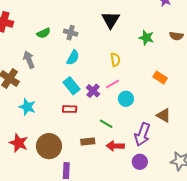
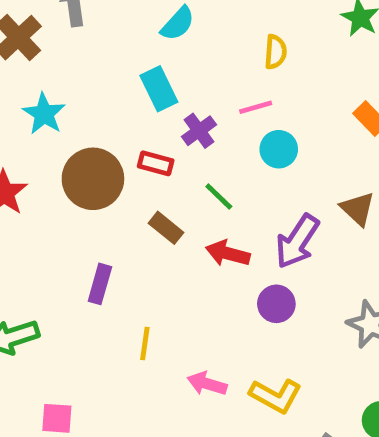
purple cross: (93, 91) -> (199, 131), moved
red rectangle: (70, 109) -> (156, 163), moved
brown rectangle: (88, 142) -> (166, 228), turned 32
brown circle: (49, 146) -> (93, 179), moved

